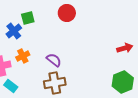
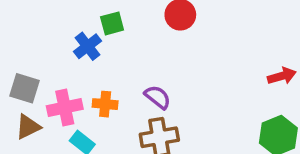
orange cross: (23, 56) -> (105, 104), moved, turned 32

